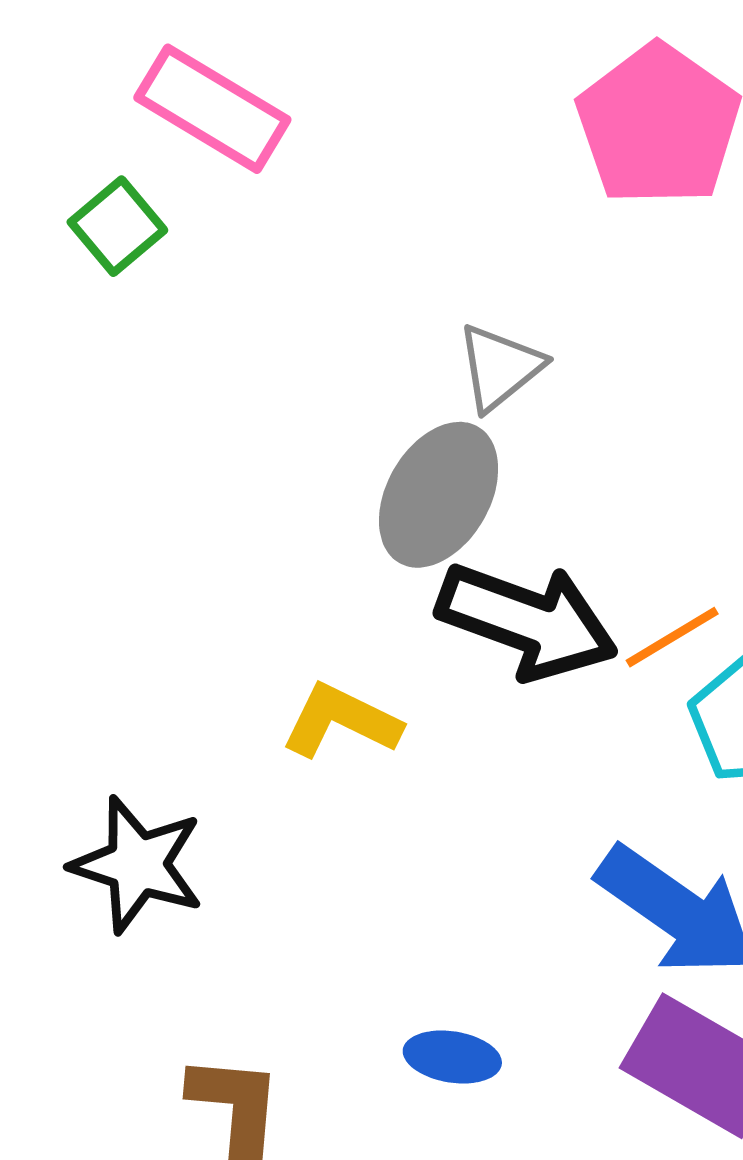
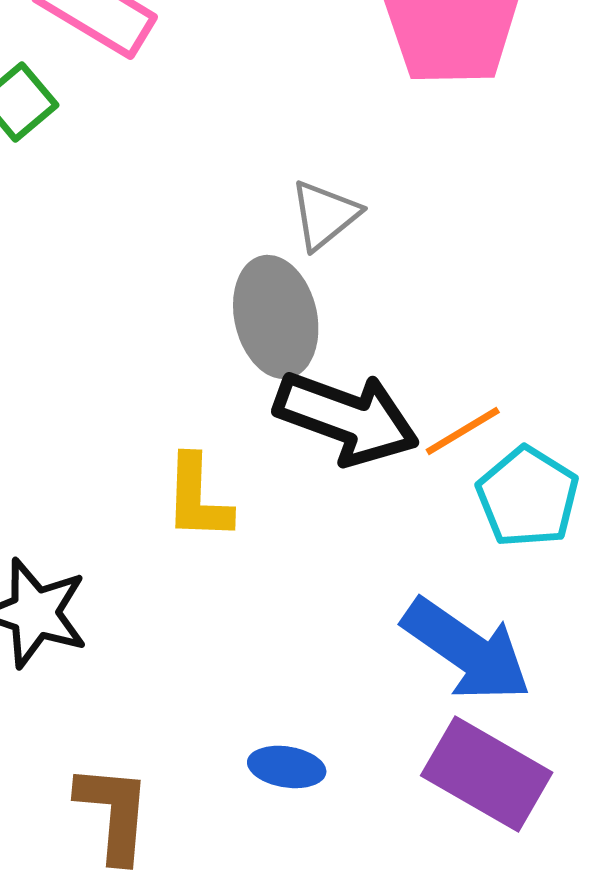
gray ellipse: (439, 495) -> (276, 317), turned -43
yellow L-shape: (341, 721) -> (198, 498), turned -114

